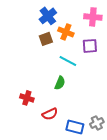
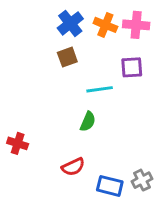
orange cross: (66, 32) -> (105, 25), moved
cyan line: (68, 61) -> (100, 89), turned -36
red cross: (27, 98) -> (18, 143), moved

